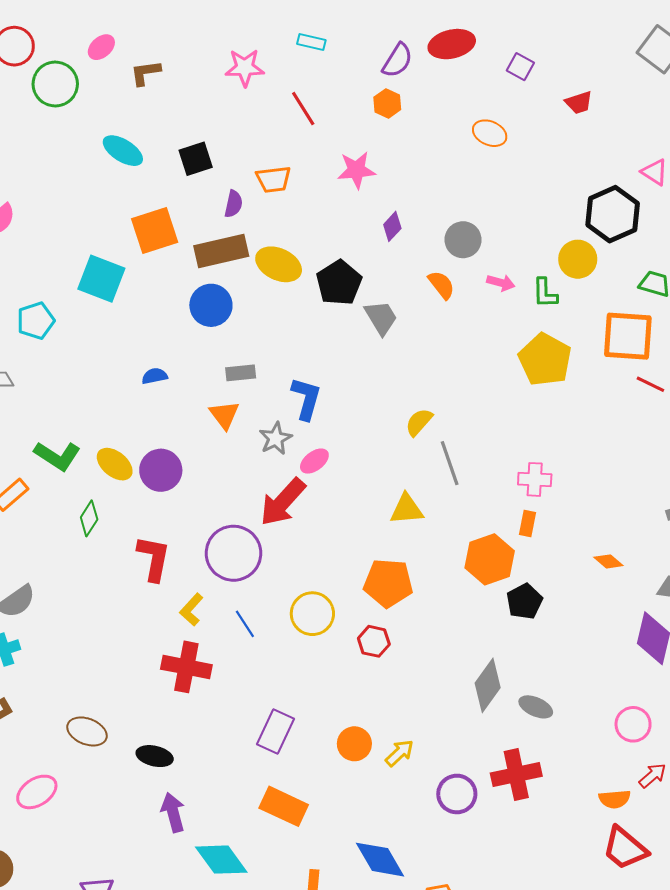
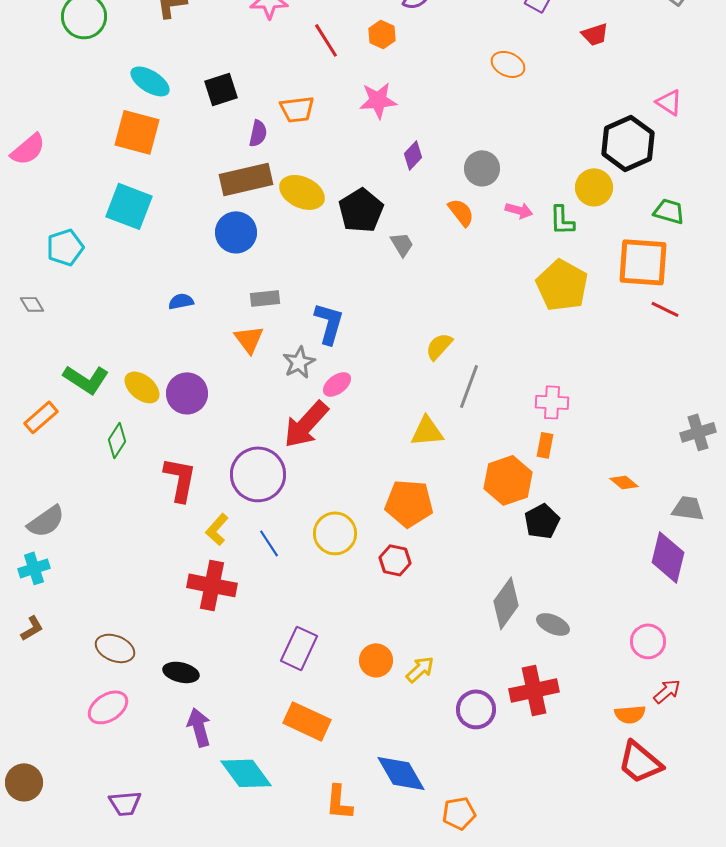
orange hexagon: (387, 103) -> (382, 34), moved
orange square: (155, 231) -> (137, 132), moved, turned 33
gray trapezoid: (381, 318) -> (402, 244), size x0.7
gray line: (450, 463) -> (469, 386), turned 39
pink ellipse: (37, 792) -> (108, 707), moved

